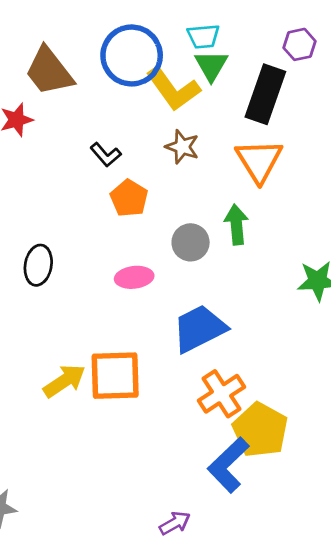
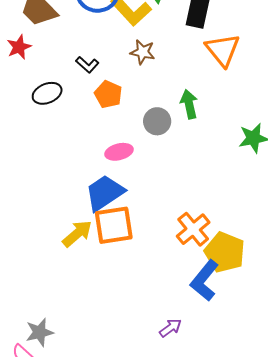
orange triangle: (259, 161) -> (223, 50), moved
black ellipse: (38, 265) -> (47, 93), moved, turned 64
blue trapezoid: (199, 329) -> (105, 193), moved

